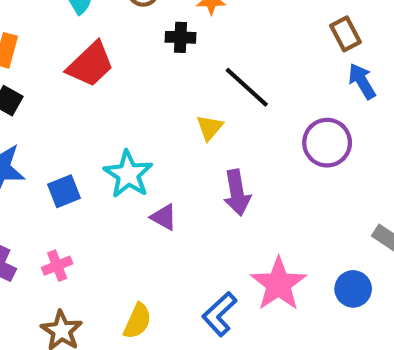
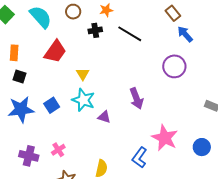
black line: (247, 87) -> (130, 34), moved
yellow triangle: (210, 128) -> (83, 74), moved
blue square: (64, 191) -> (52, 105), moved
blue circle: (353, 289) -> (202, 147), moved

